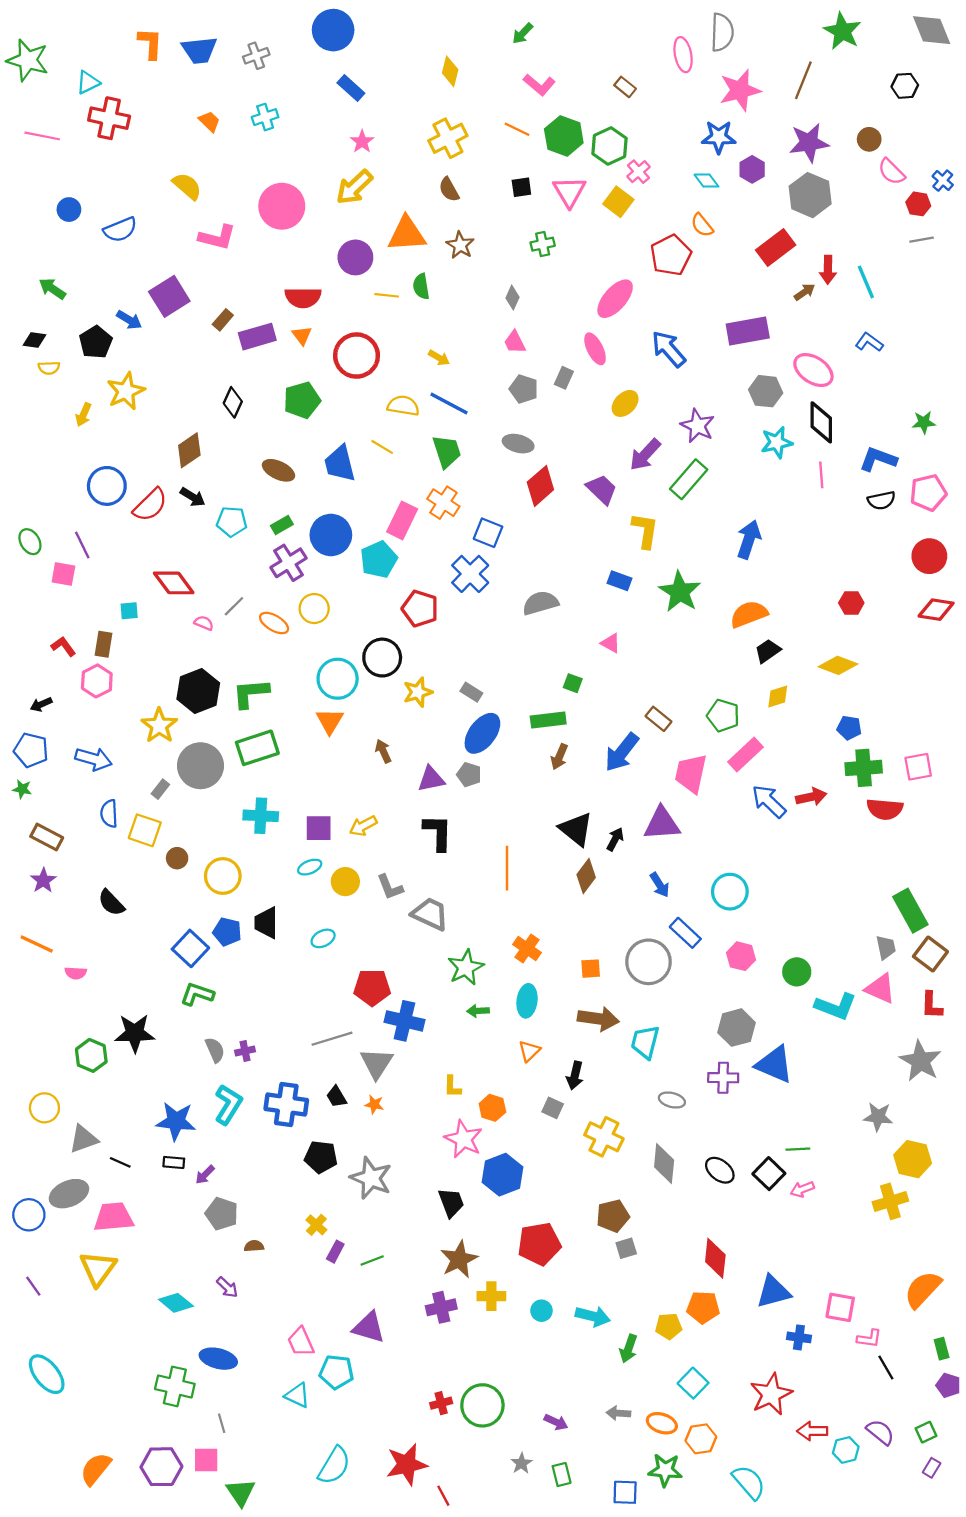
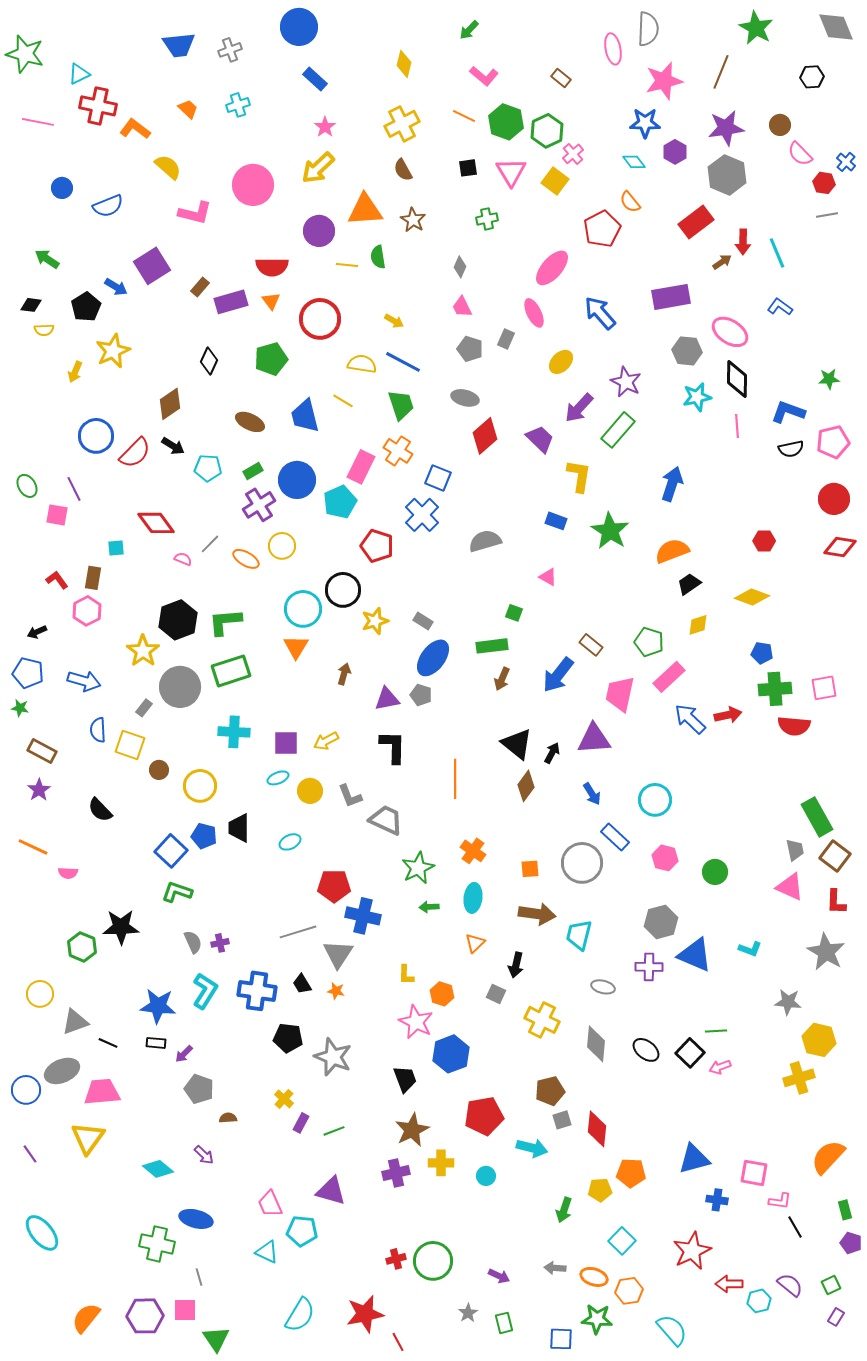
orange L-shape: (150, 43) -> (135, 129), moved, turned -56
brown arrow: (383, 751) -> (344, 674), turned 40
cyan L-shape: (836, 1006) -> (750, 949), moved, size x0.6
red diamond: (715, 1258) -> (597, 1129), moved
cyan arrow: (593, 1316) -> (532, 1148), moved

